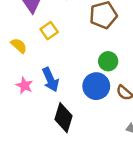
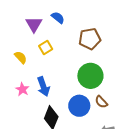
green circle: (108, 61) -> (90, 76), size x1.6
blue circle: (96, 86) -> (79, 106), moved

